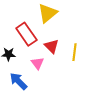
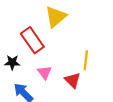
red triangle: (51, 46) -> (72, 80), moved

